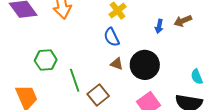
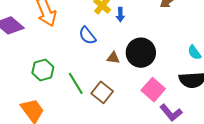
blue arrow: (159, 26) -> (120, 15), moved
blue semicircle: (112, 37) -> (87, 36), moved

